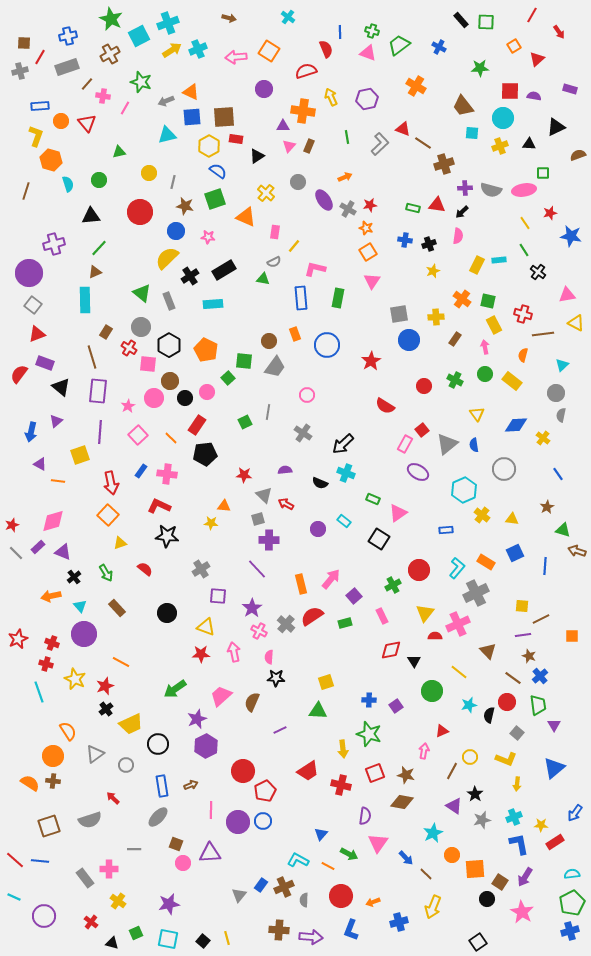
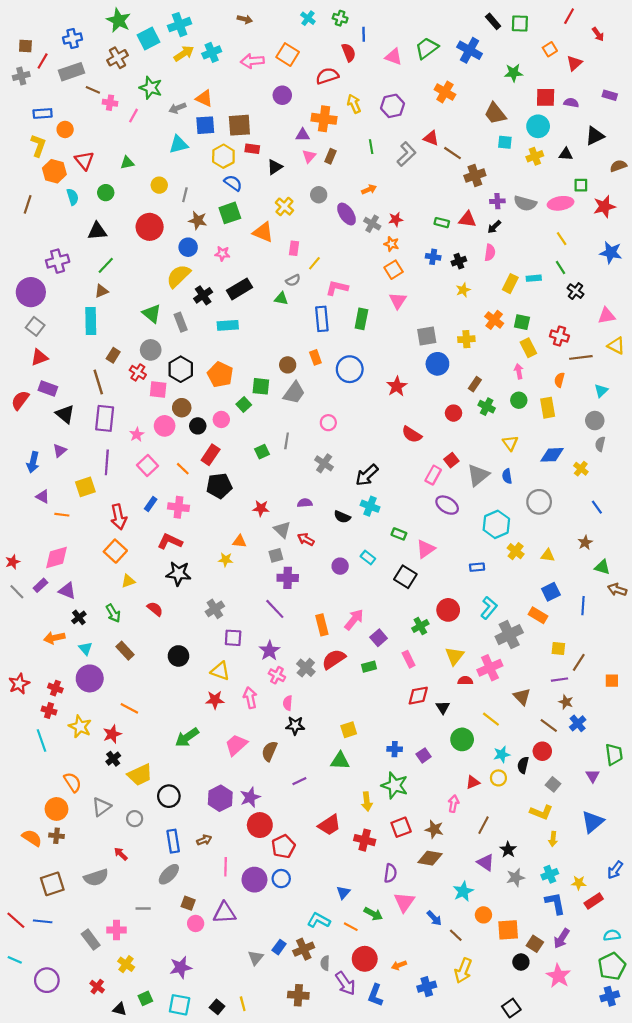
green cross: (372, 31) -> (340, 18), moved
blue cross: (439, 47) -> (470, 50), size x1.6
brown line: (87, 84) -> (93, 90), turned 72
red triangle: (87, 123) -> (84, 161), moved
red star: (550, 213) -> (604, 207), moved, size x1.5
brown rectangle: (455, 339) -> (475, 384), moved
yellow rectangle: (512, 381) -> (548, 408), turned 42
orange rectangle: (486, 562) -> (538, 615), moved
brown line: (541, 619) -> (579, 662), turned -30
green trapezoid: (538, 705) -> (614, 754), moved
purple star: (197, 719) -> (250, 797), moved
yellow circle: (470, 757) -> (498, 778), moved
purple arrow: (311, 937) -> (345, 983), moved, turned 50

